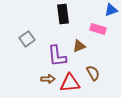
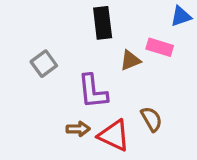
brown triangle: (79, 46) -> (130, 60), moved
red triangle: (70, 83) -> (114, 135), turned 30

